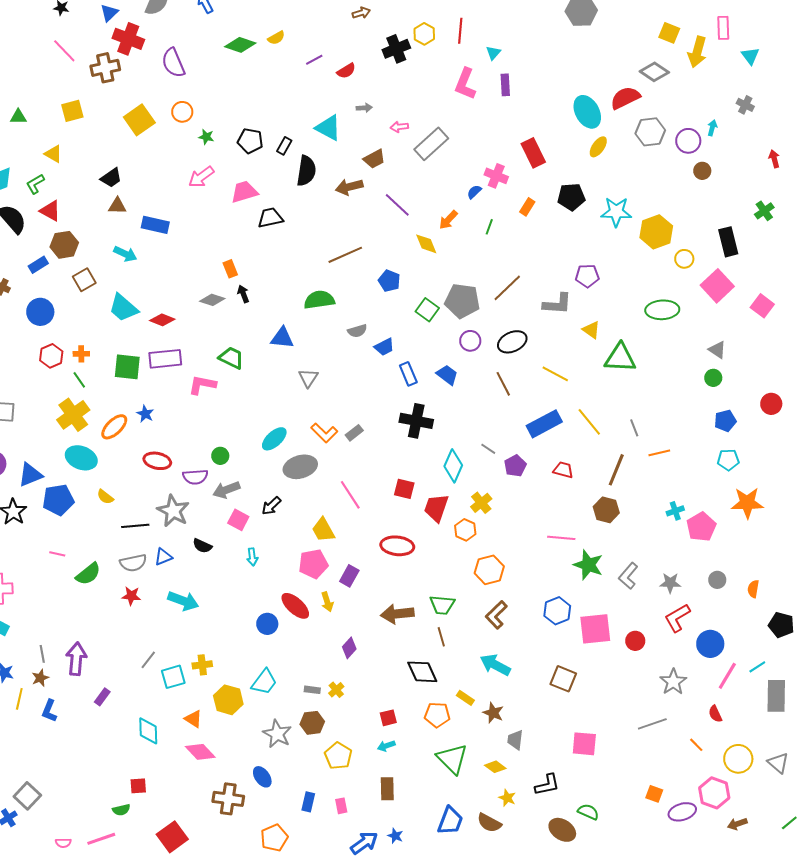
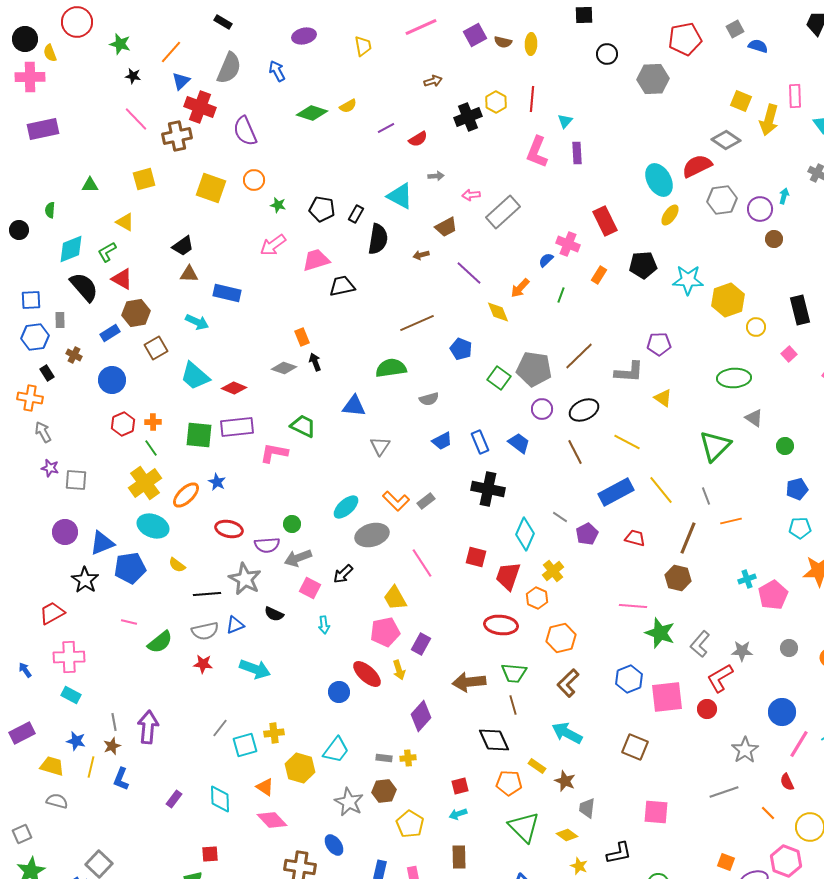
yellow square: (139, 120) -> (211, 188), turned -36
brown arrow: (349, 187) -> (421, 255), size x0.6
pink square: (717, 286) -> (789, 354), size x0.5
blue trapezoid: (384, 347) -> (442, 441), moved
gray triangle: (717, 350) -> (754, 418), moved
green triangle: (620, 358) -> (715, 446), moved, turned -48
red ellipse: (397, 546) -> (501, 625), moved
red L-shape: (677, 618) -> (720, 678), moved
purple diamond: (349, 648) -> (421, 716), size x1.4
yellow cross: (336, 690) -> (408, 758), turned 35
purple rectangle: (102, 697) -> (174, 799), moved

